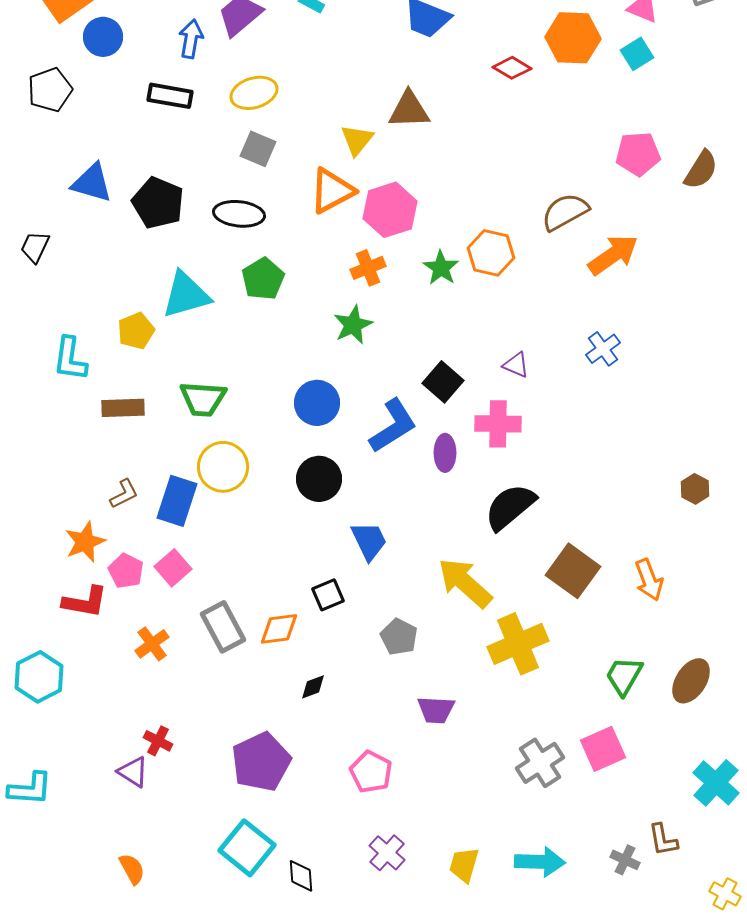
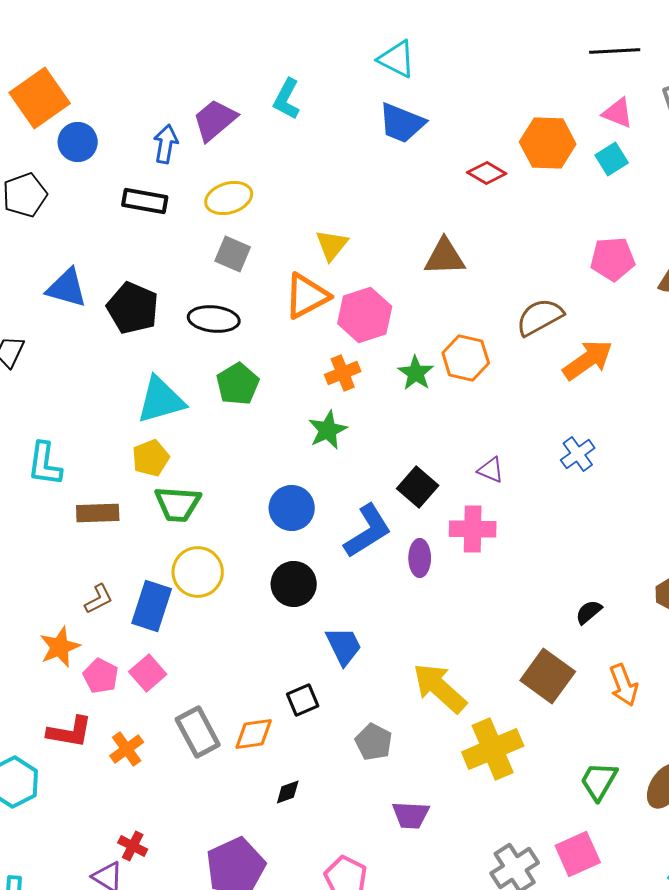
brown triangle: (409, 110) -> (445, 257), moved
yellow pentagon: (136, 331) -> (151, 458), moved
black semicircle: (510, 507) -> (589, 612), moved, size x0.5
red L-shape: (85, 602) -> (70, 732), moved

